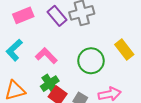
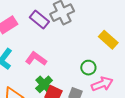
green circle: (91, 61) -> (88, 68), moved, size x0.6

